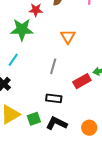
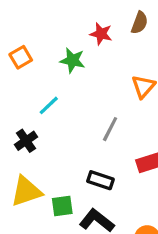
green star: (22, 30) -> (73, 60), size x0.7

